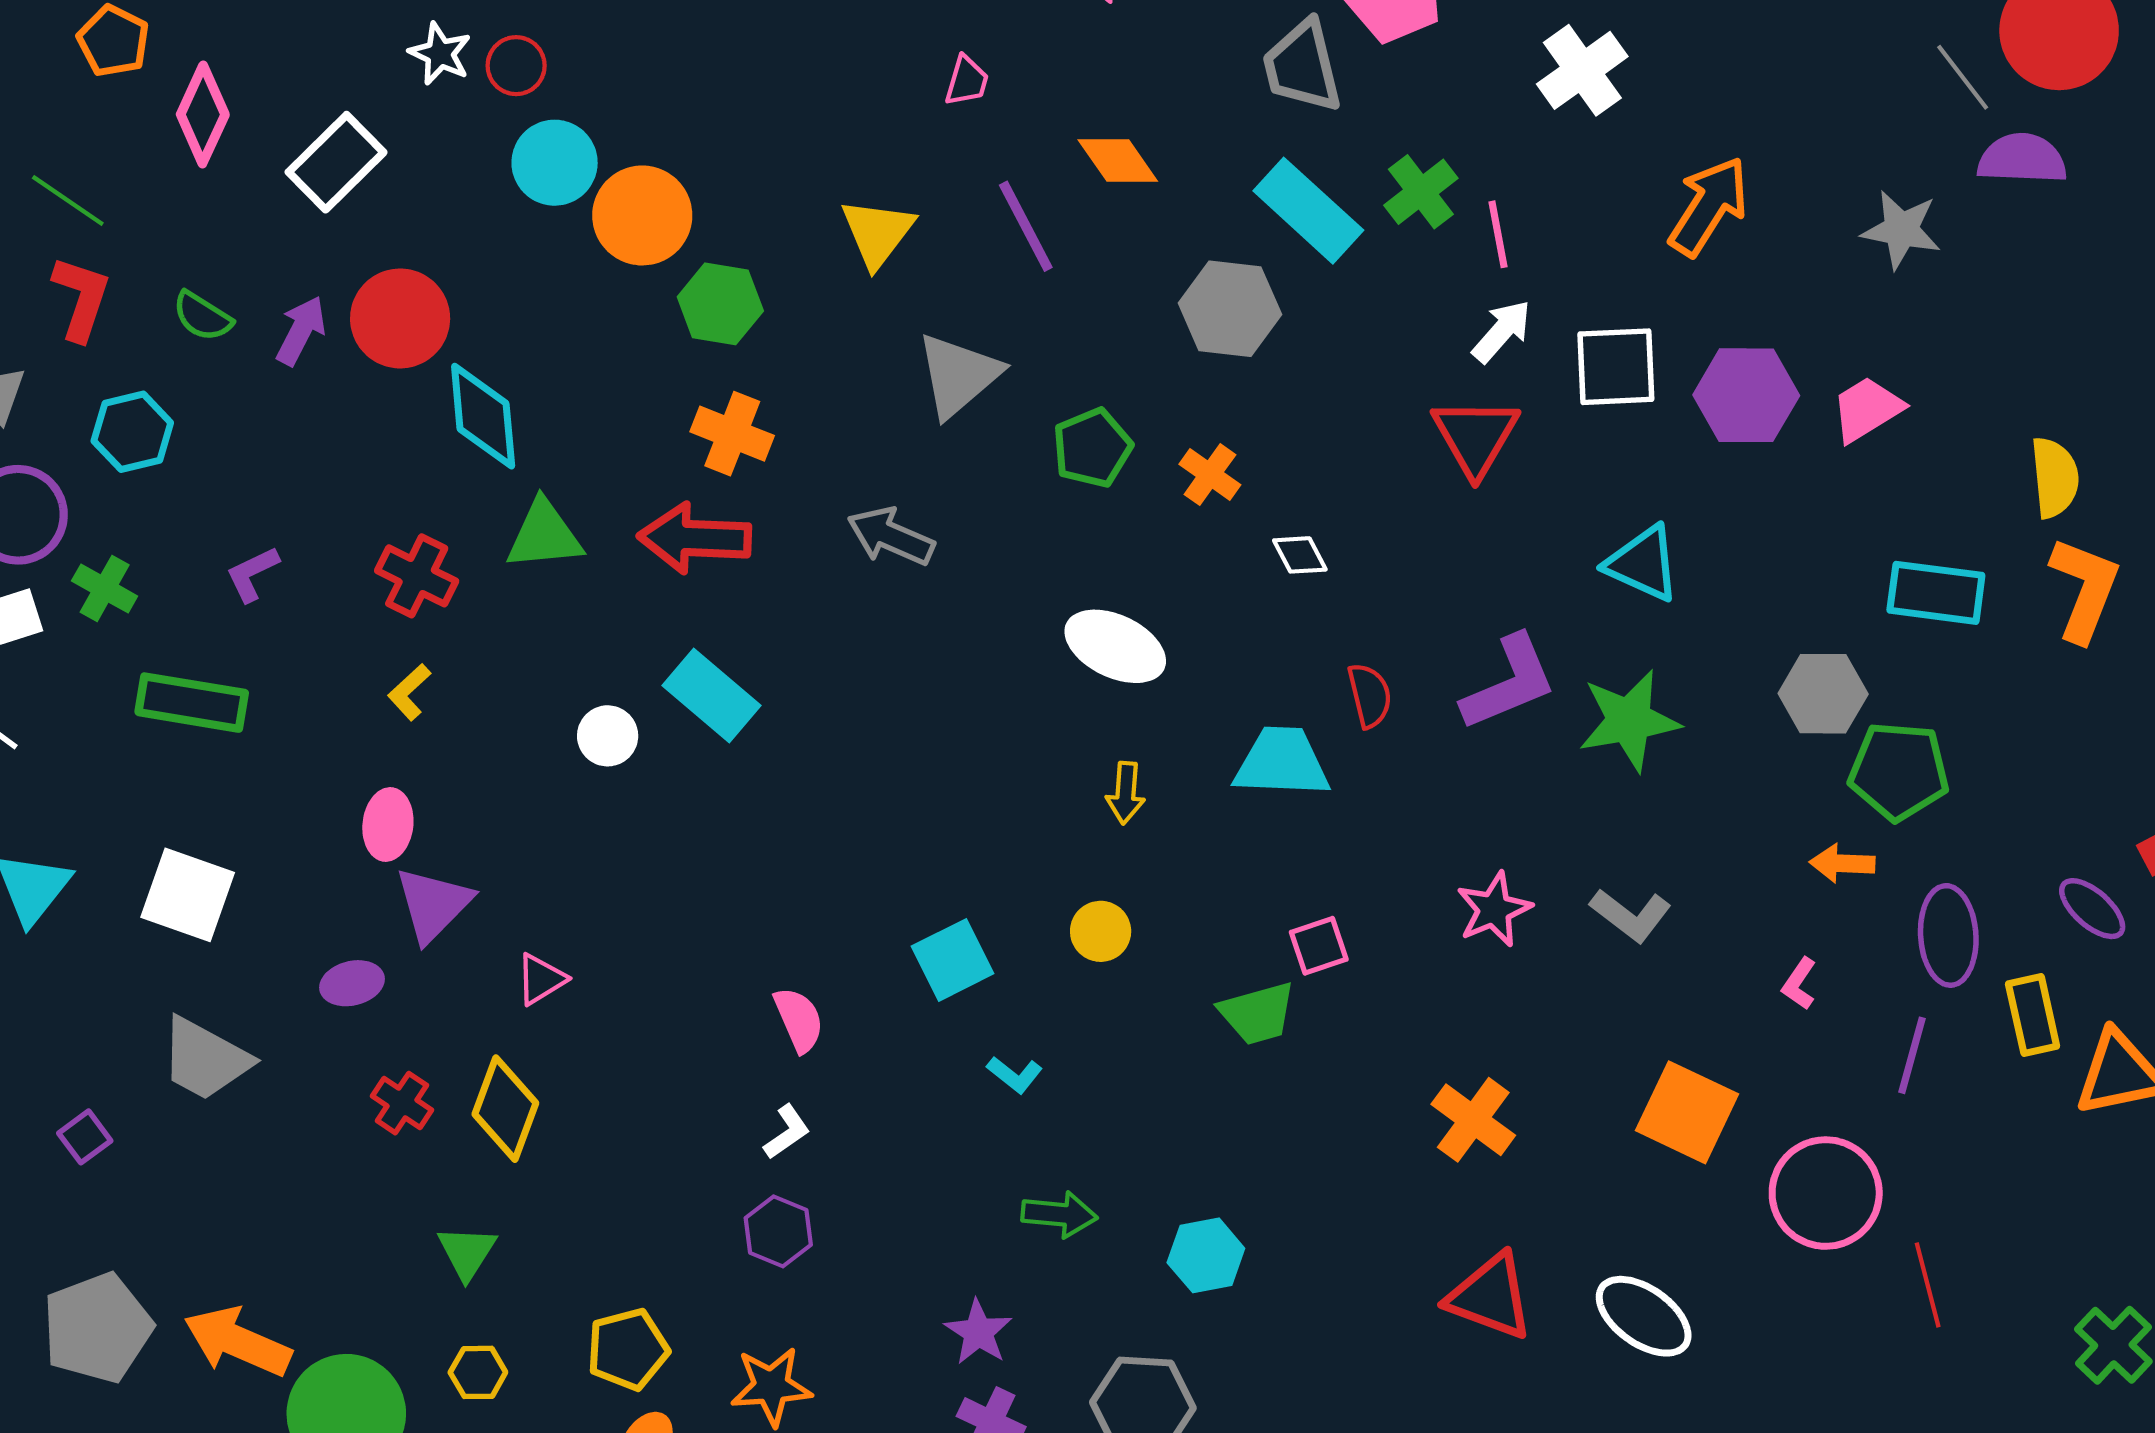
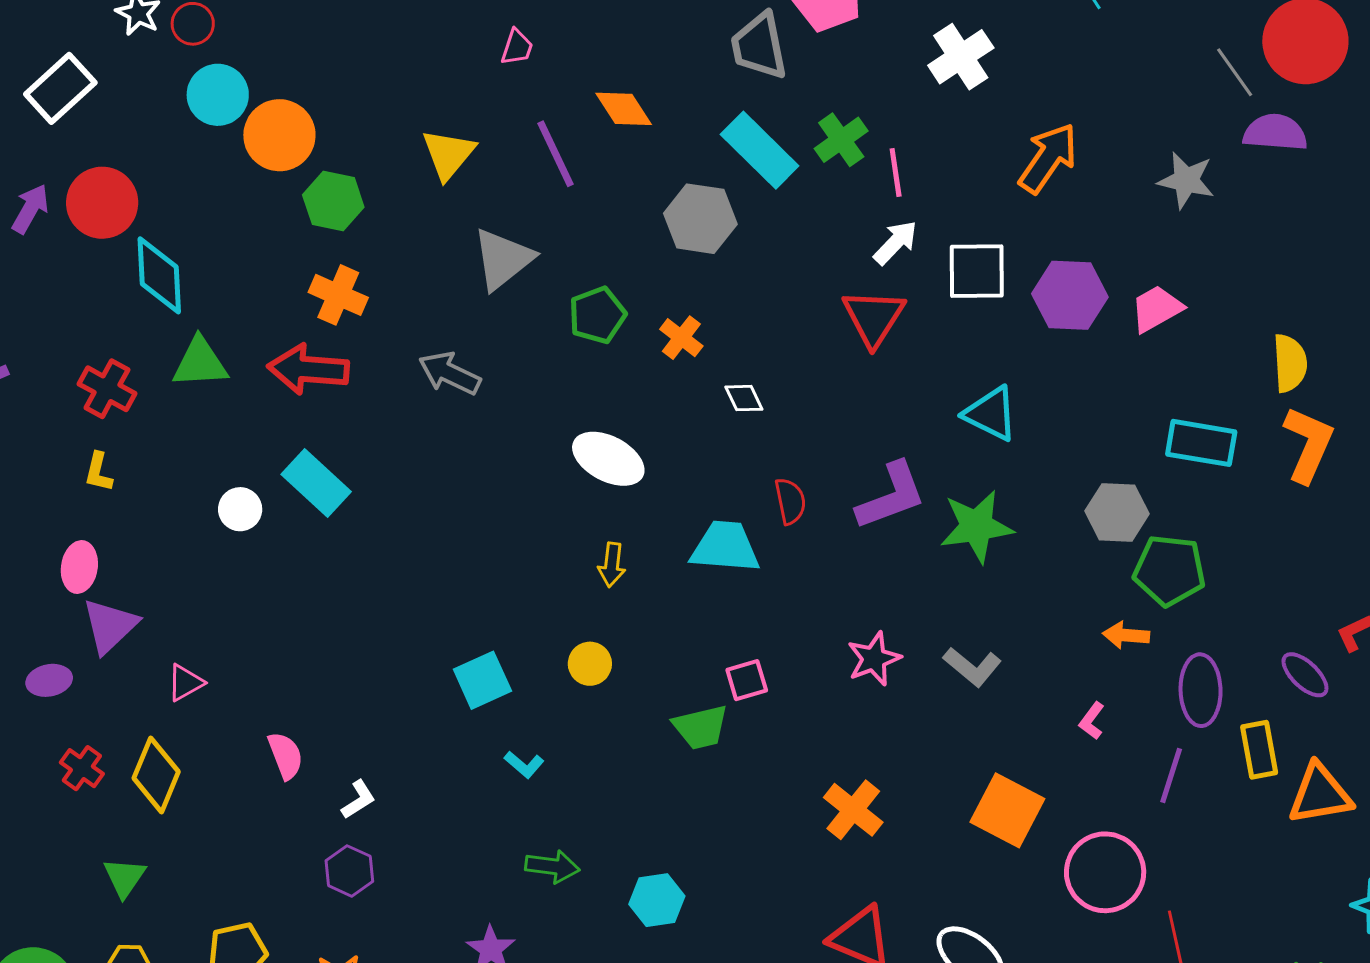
yellow L-shape: (409, 692) -> (98, 472), turned -36
pink semicircle: (799, 1020) -> (285, 756), moved

